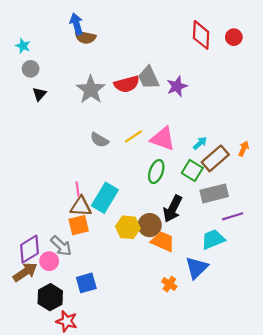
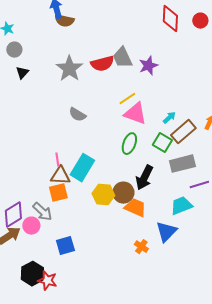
yellow line: (133, 137) -> (127, 99), moved
black hexagon: (50, 297) -> (32, 274), moved

